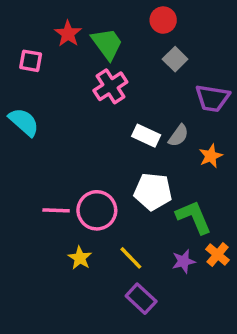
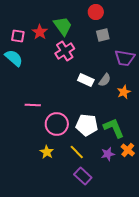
red star: (68, 34) -> (40, 32), moved
gray square: (175, 59) -> (103, 35), turned 32
cyan semicircle: (24, 122) -> (14, 58), moved
white pentagon: (153, 192) -> (87, 125), moved
pink line: (56, 210) -> (33, 105), moved

